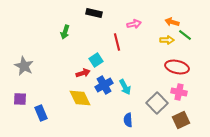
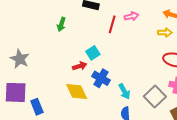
red line: (117, 42) -> (112, 24), moved, turned 30
blue cross: (104, 85) -> (101, 78), turned -30
cyan arrow: (125, 87) -> (124, 91), moved
purple square: (20, 99) -> (16, 92), size x1.6

